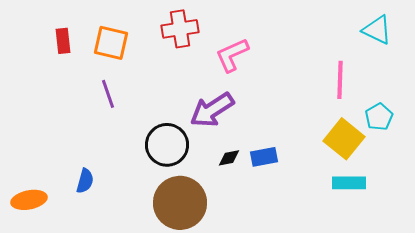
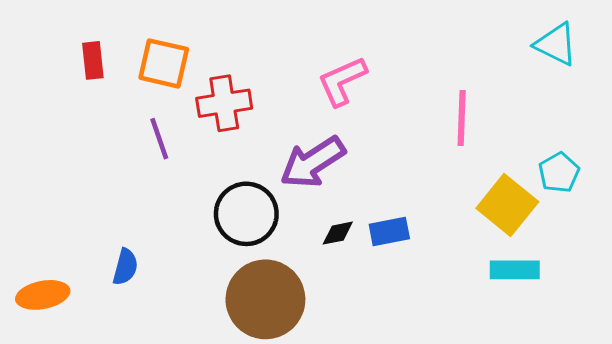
red cross: (180, 29) -> (224, 103), moved
pink line: (340, 80) -> (462, 118), moved

